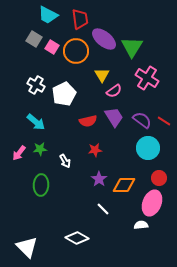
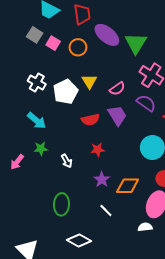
orange circle: (76, 51) -> (78, 47), size x0.7
yellow triangle: (102, 75) -> (89, 81), moved
purple semicircle: (142, 120) -> (146, 103), moved
pink arrow: (19, 153) -> (17, 162), moved
green ellipse: (41, 185) -> (61, 204), moved

